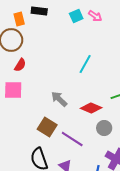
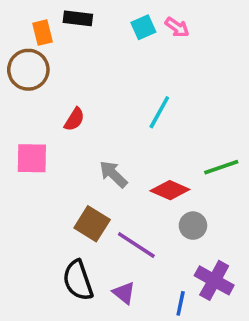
red semicircle: (20, 65) -> (74, 119), moved

